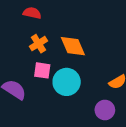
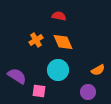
red semicircle: (32, 13) -> (59, 16), moved
pink square: (42, 70) -> (39, 91), moved

